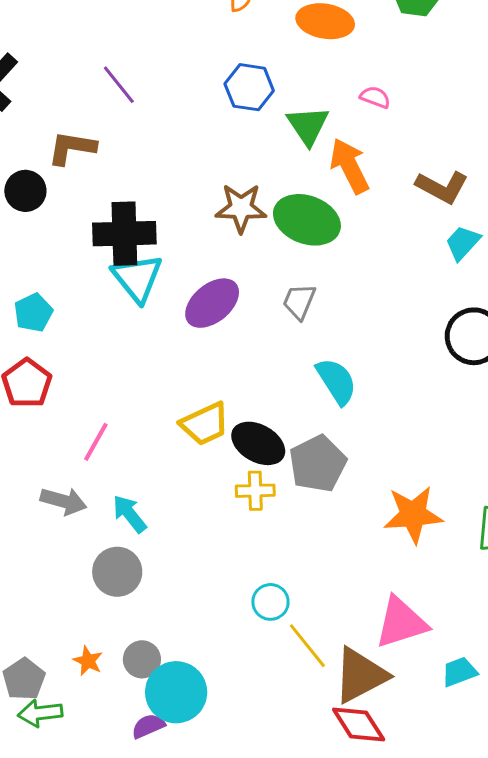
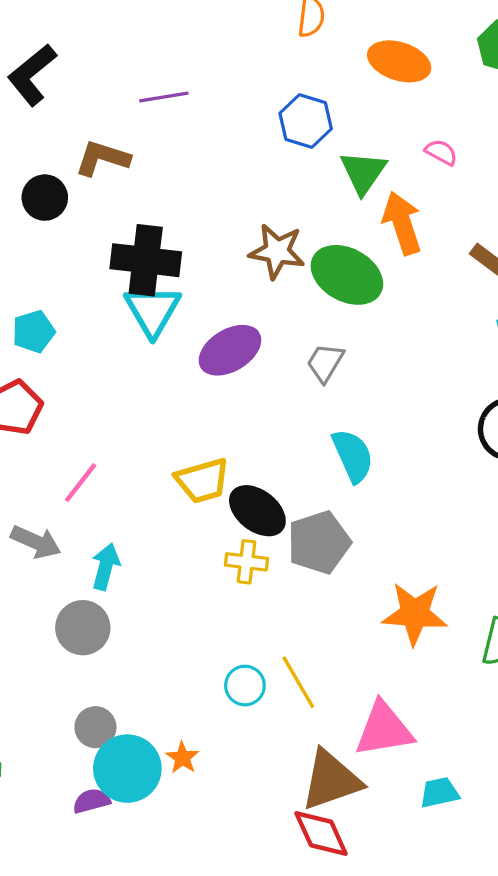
purple line: (119, 85) -> (164, 97), turned -69
cyan arrow: (130, 514) -> (106, 567), turned 45
yellow line: (307, 646) -> (298, 682), moved
orange star: (88, 661) -> (182, 758), moved

